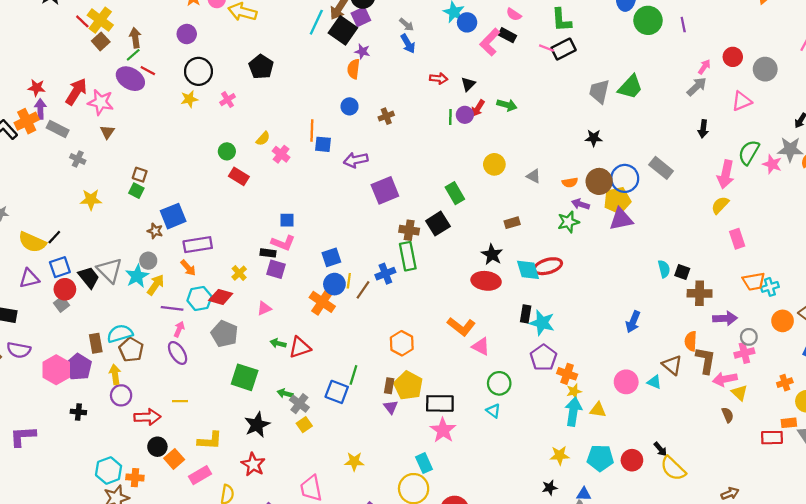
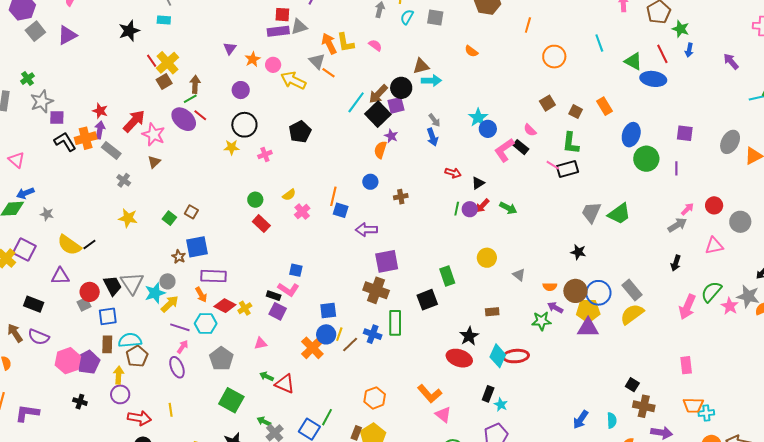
brown square: (140, 175) -> (191, 212), moved
yellow semicircle: (720, 205) -> (632, 314), moved, size x1.4
brown cross: (409, 230) -> (376, 290), moved, size x1.4
blue square: (60, 267) -> (108, 316), moved
cyan semicircle: (664, 269) -> (612, 420), moved
cyan diamond: (528, 270) -> (498, 356), turned 30
blue cross: (385, 274) -> (373, 334), turned 30
red diamond: (221, 297) -> (225, 306), moved
cyan star: (542, 323) -> (501, 405), size x0.6
red triangle: (300, 347) -> (285, 384), turned 30
yellow line: (180, 401) -> (171, 410), turned 72

